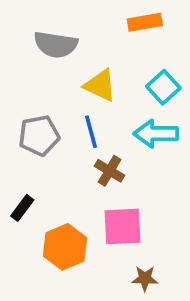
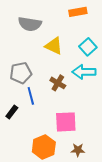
blue line: (91, 132) -> (31, 96), moved
brown cross: (110, 171) -> (58, 83), moved
orange hexagon: (65, 247) -> (44, 147), moved

